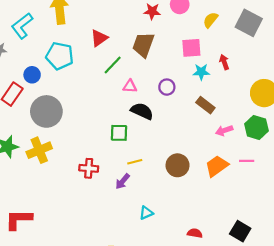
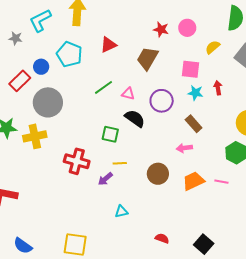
green line: (113, 65) -> (104, 87), moved
purple circle: (167, 87) -> (162, 101), size x1.5
pink arrow: (224, 130) -> (184, 148), moved
red cross: (89, 168) -> (77, 161), size x1.4

